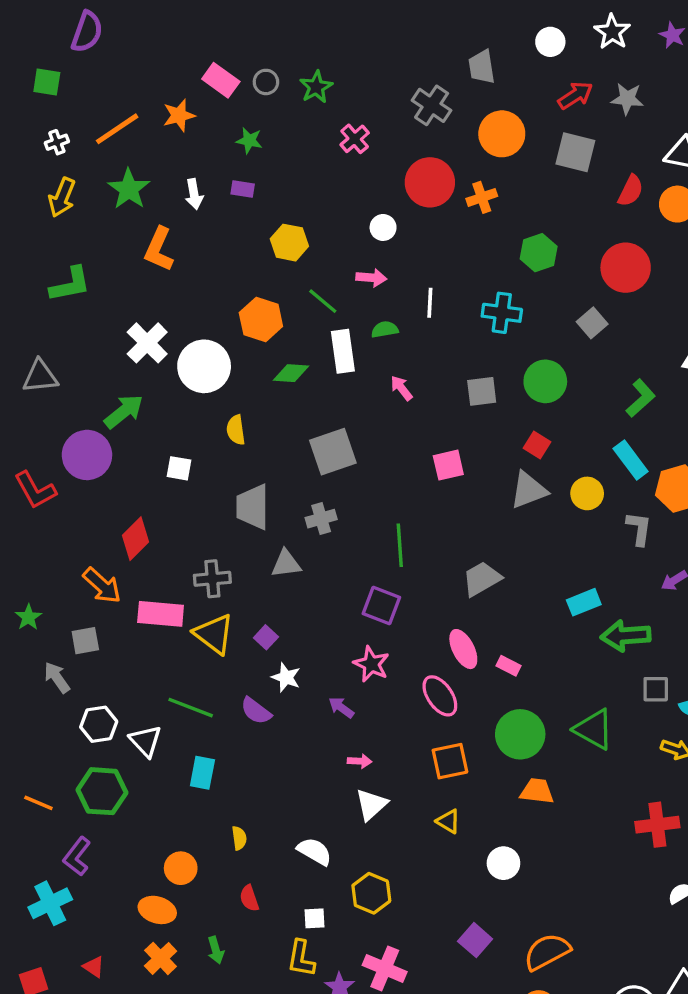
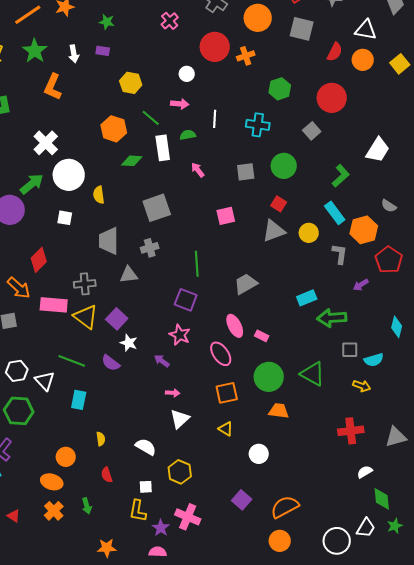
white circle: (204, 366) -> (69, 175), moved
purple square: (266, 637) -> (117, 319), size x1.5

